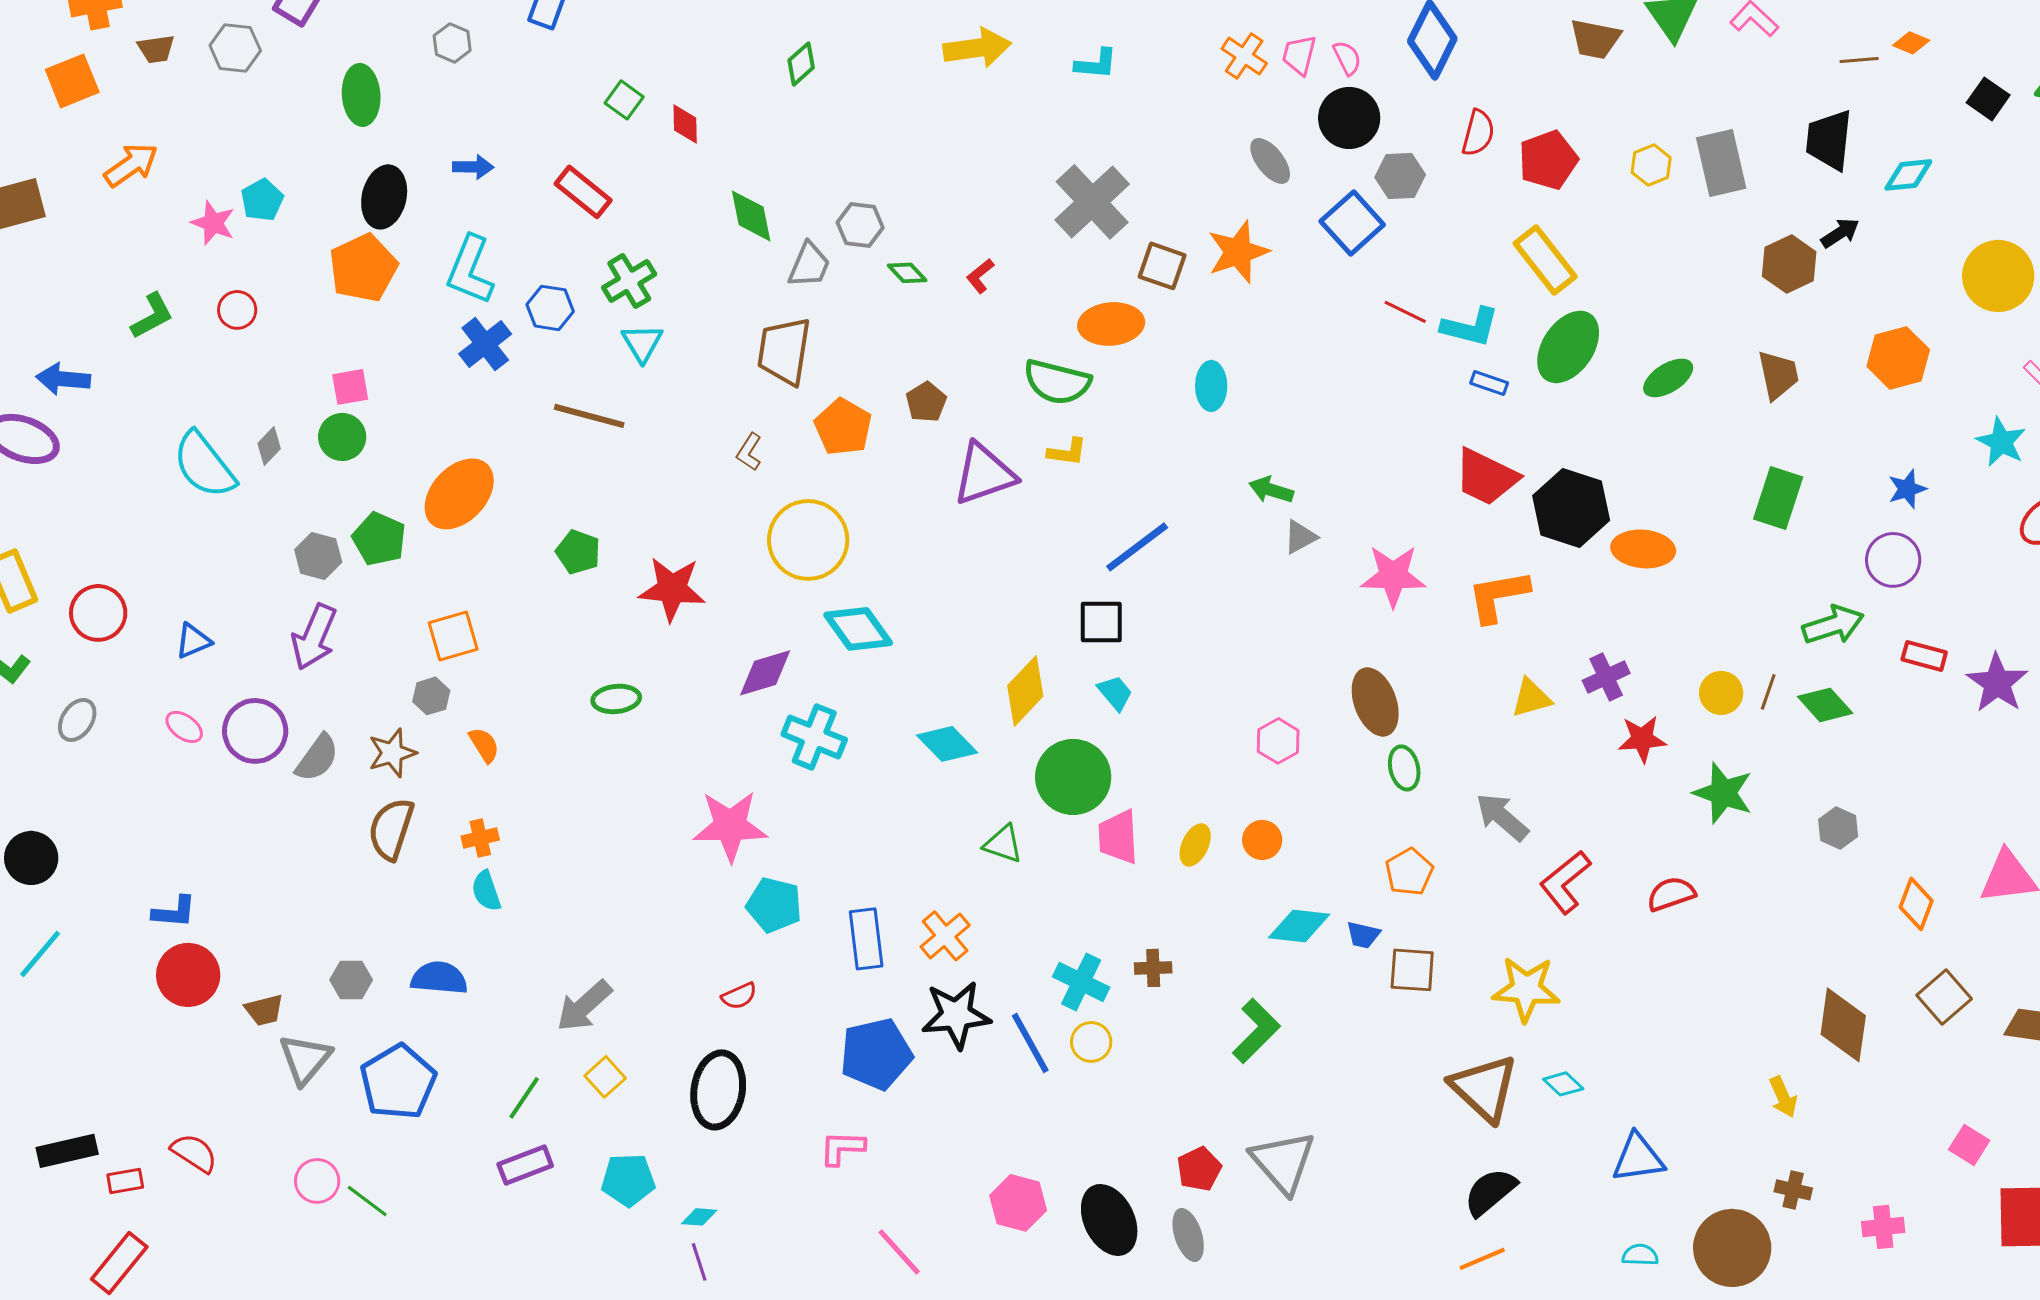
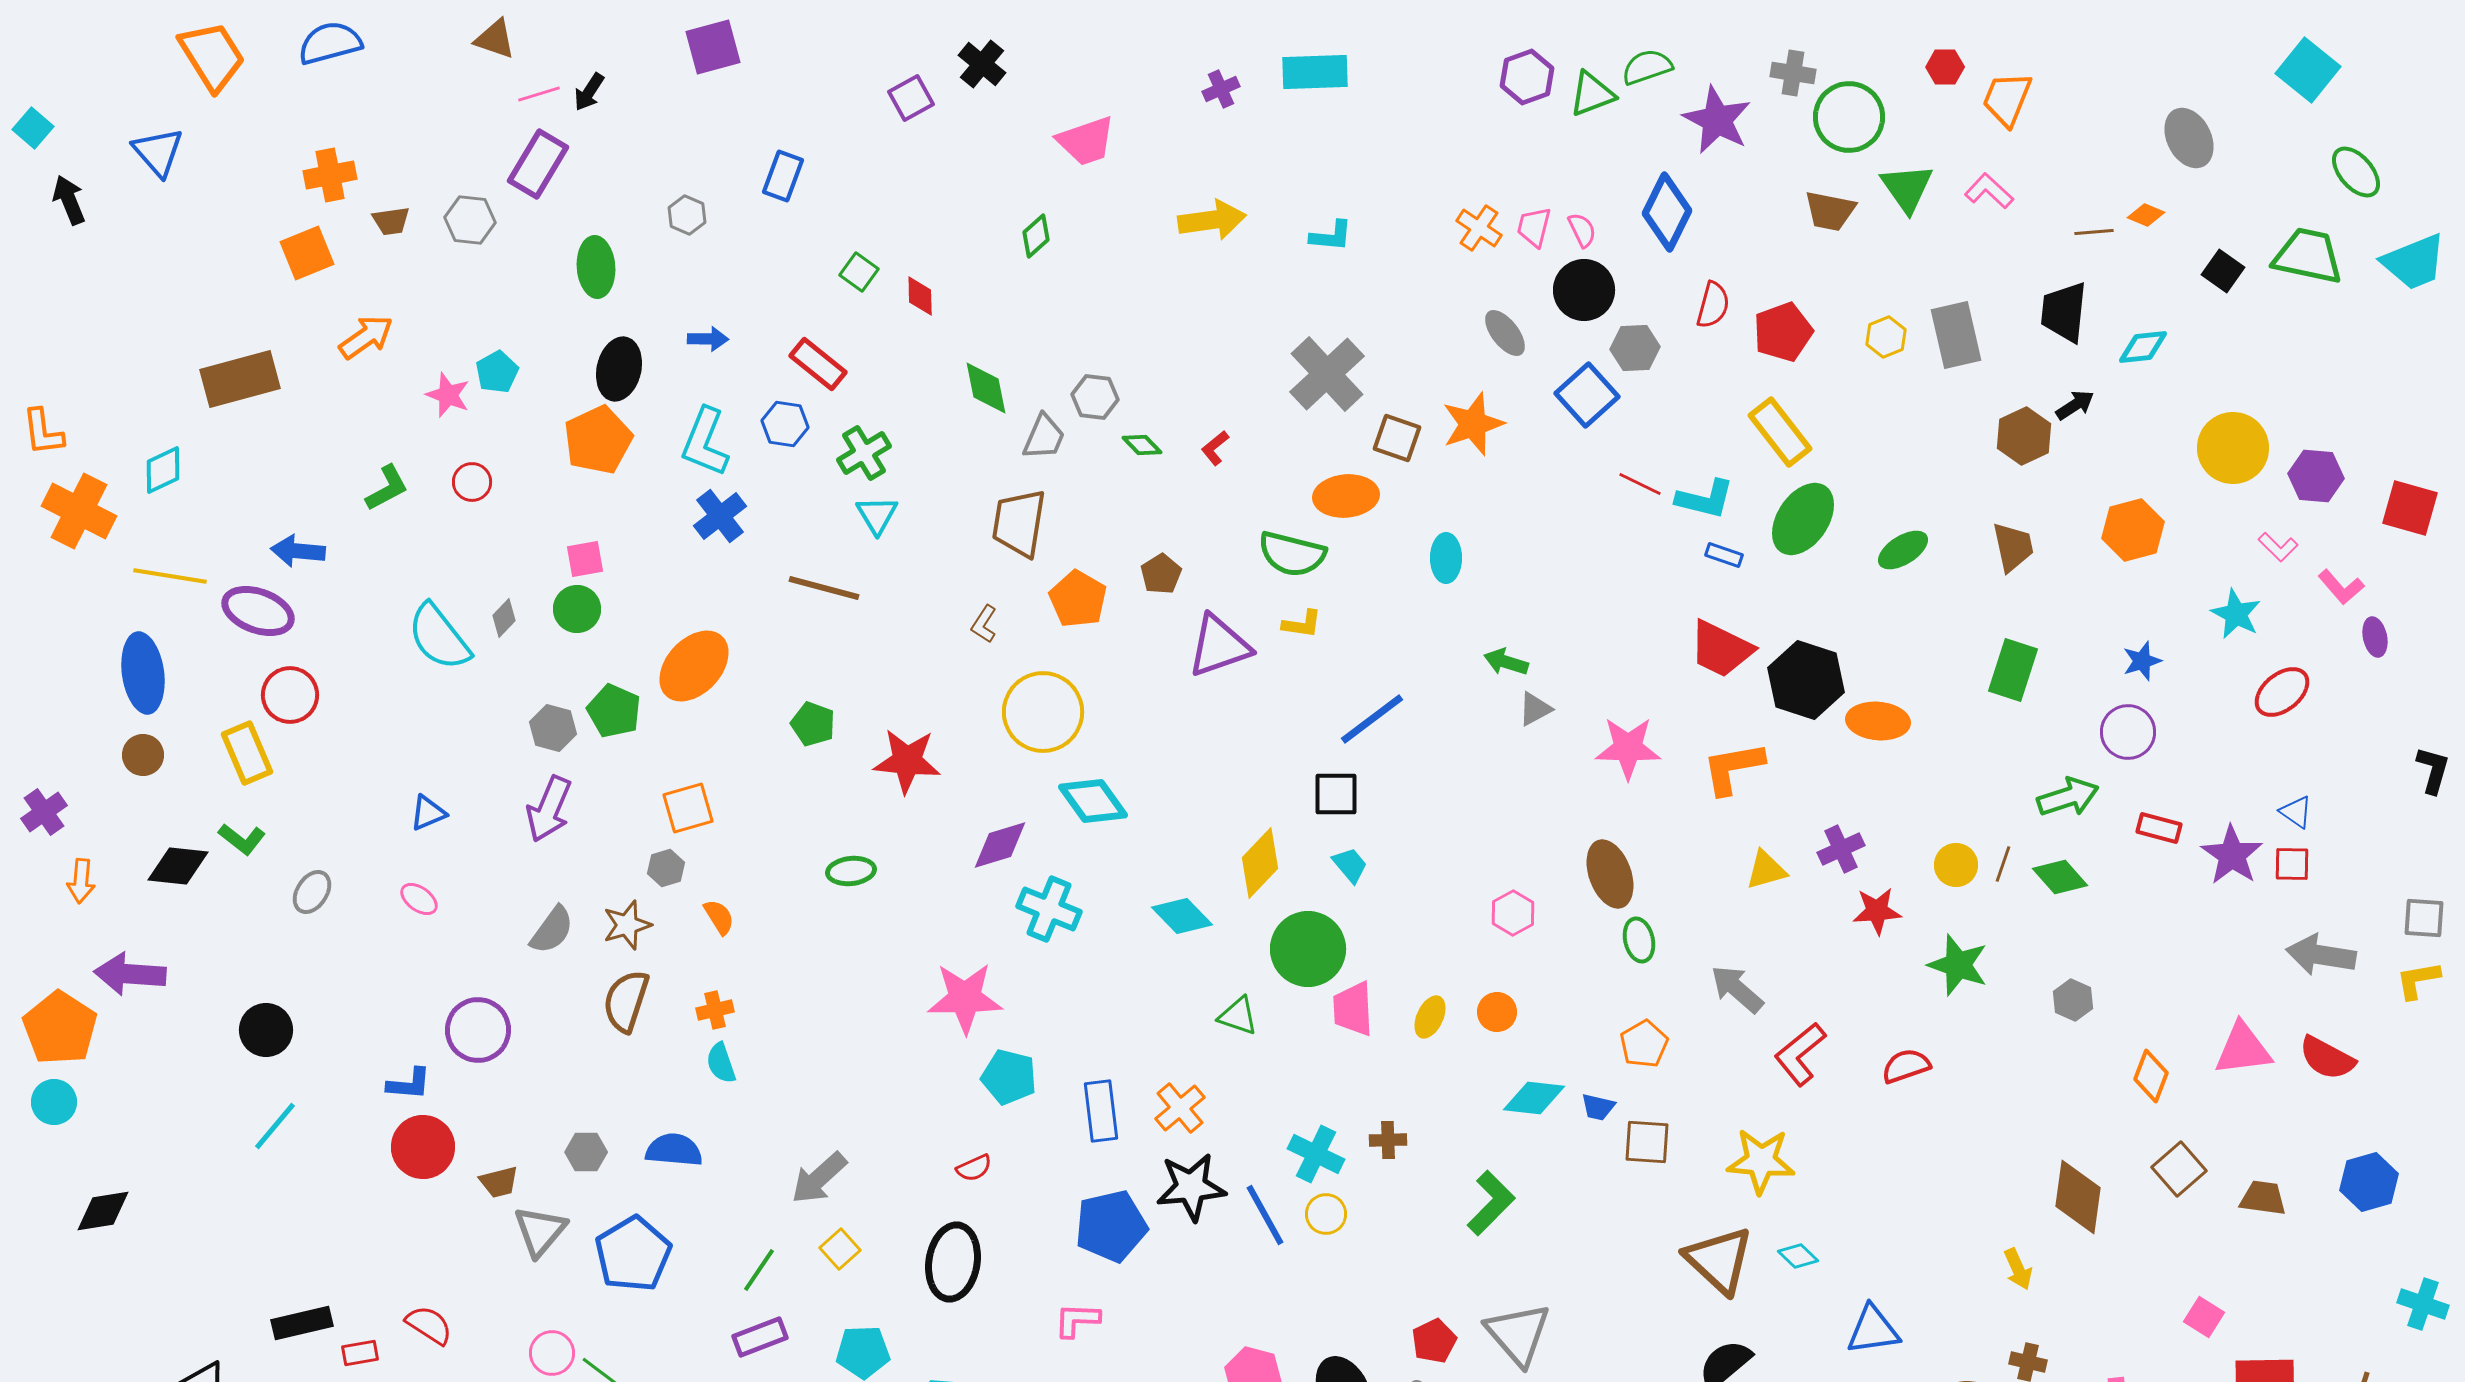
blue hexagon: (550, 308) -> (785, 424), moved
red circle: (98, 613) -> (290, 695), moved
purple circle: (255, 731) -> (478, 1030), moved

